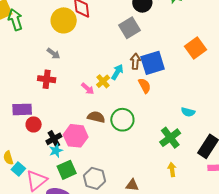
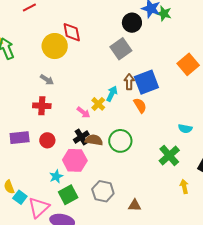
red circle: (34, 124) -> (47, 140), moved
black cross: (54, 139) -> (81, 137), moved
yellow arrow: (172, 170) -> (184, 186), moved
gray hexagon: (94, 178) -> (103, 191), moved

